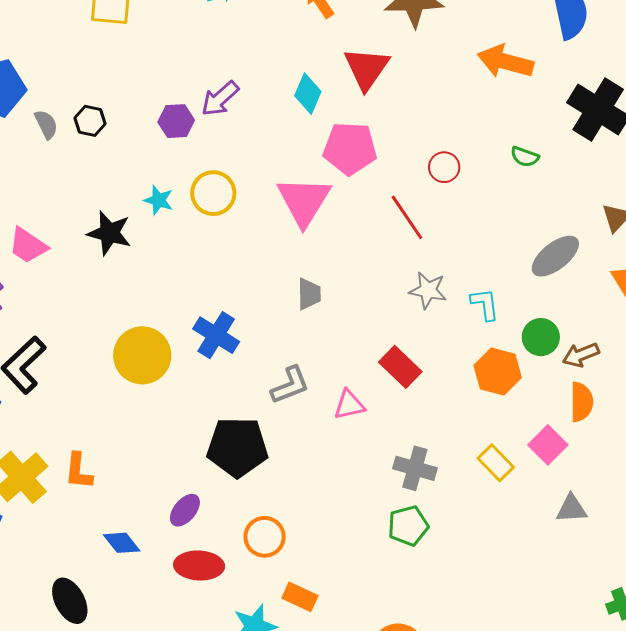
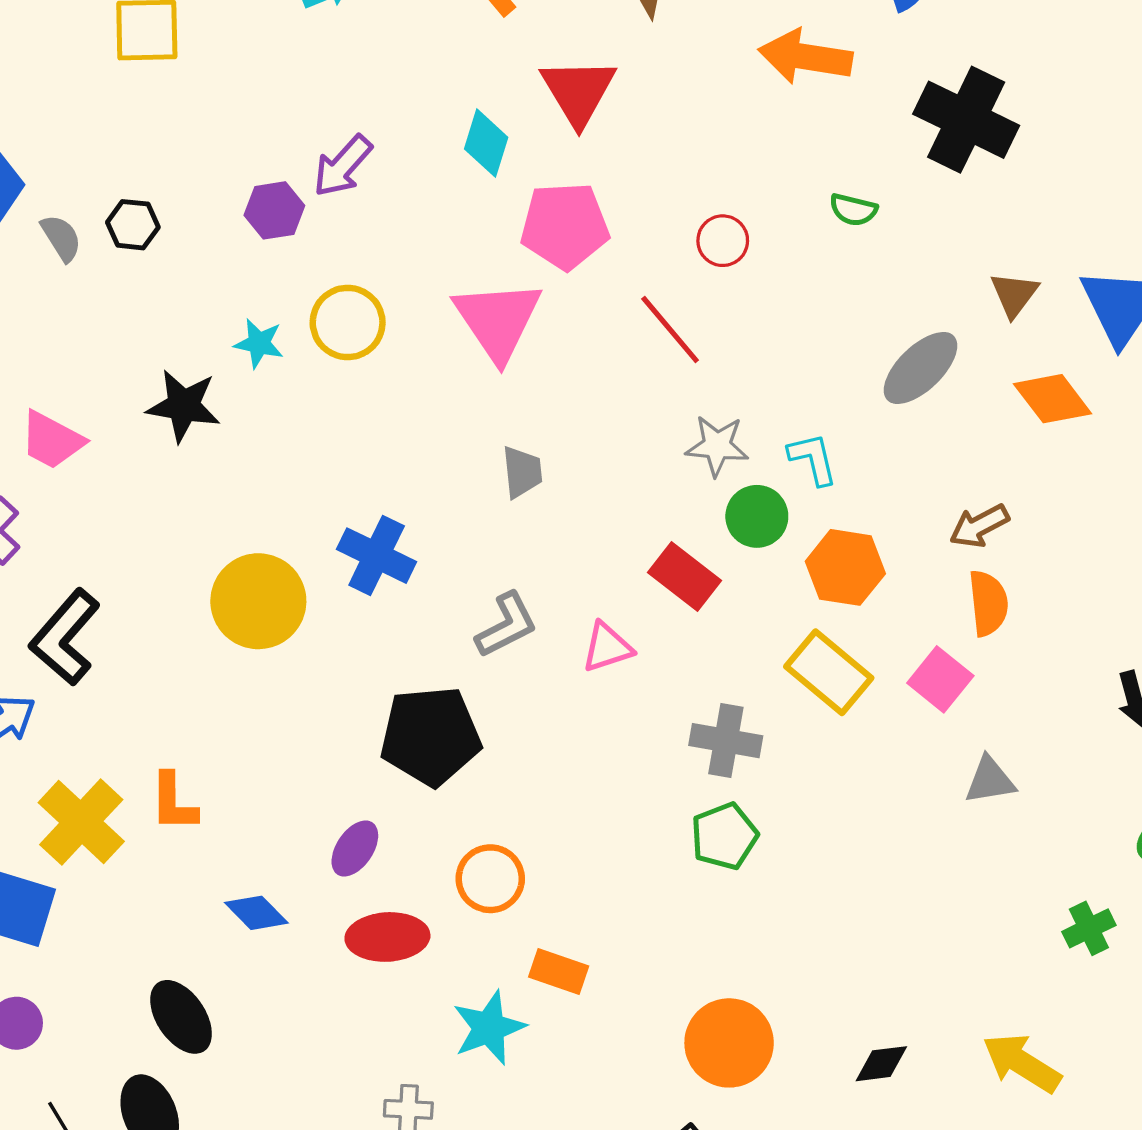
green circle: (541, 337) -> (757, 516), moved
yellow rectangle: (496, 463) -> (829, 672), moved, size x1.4

